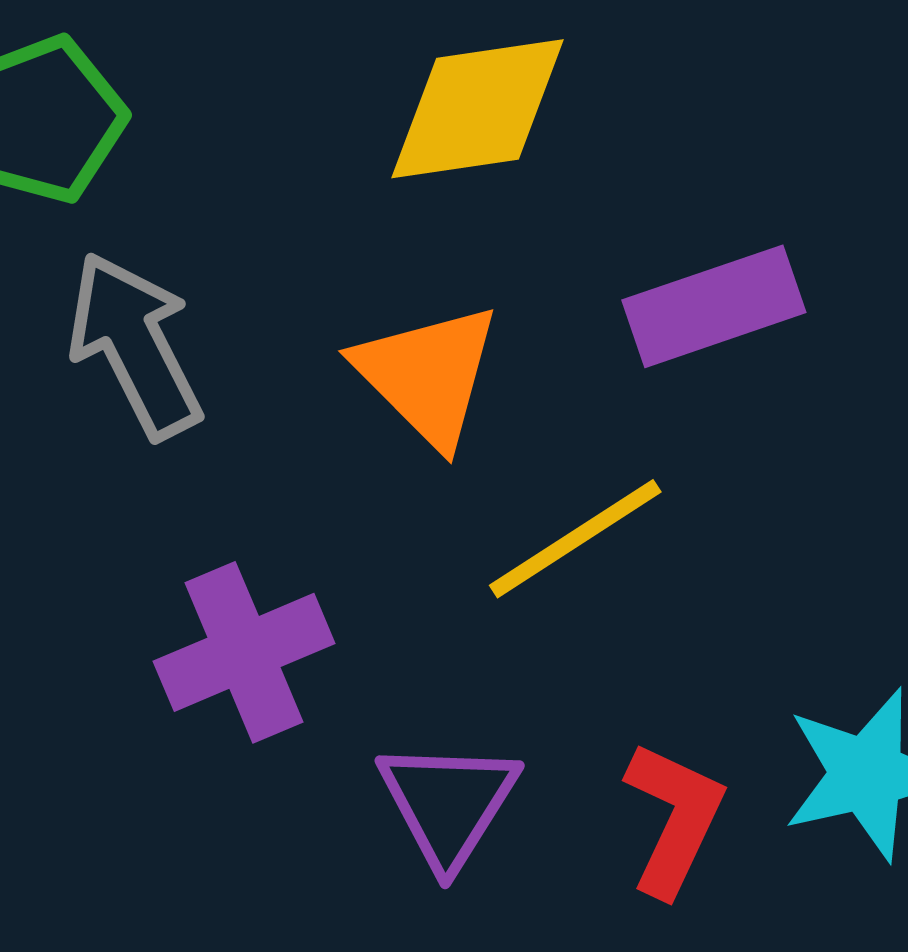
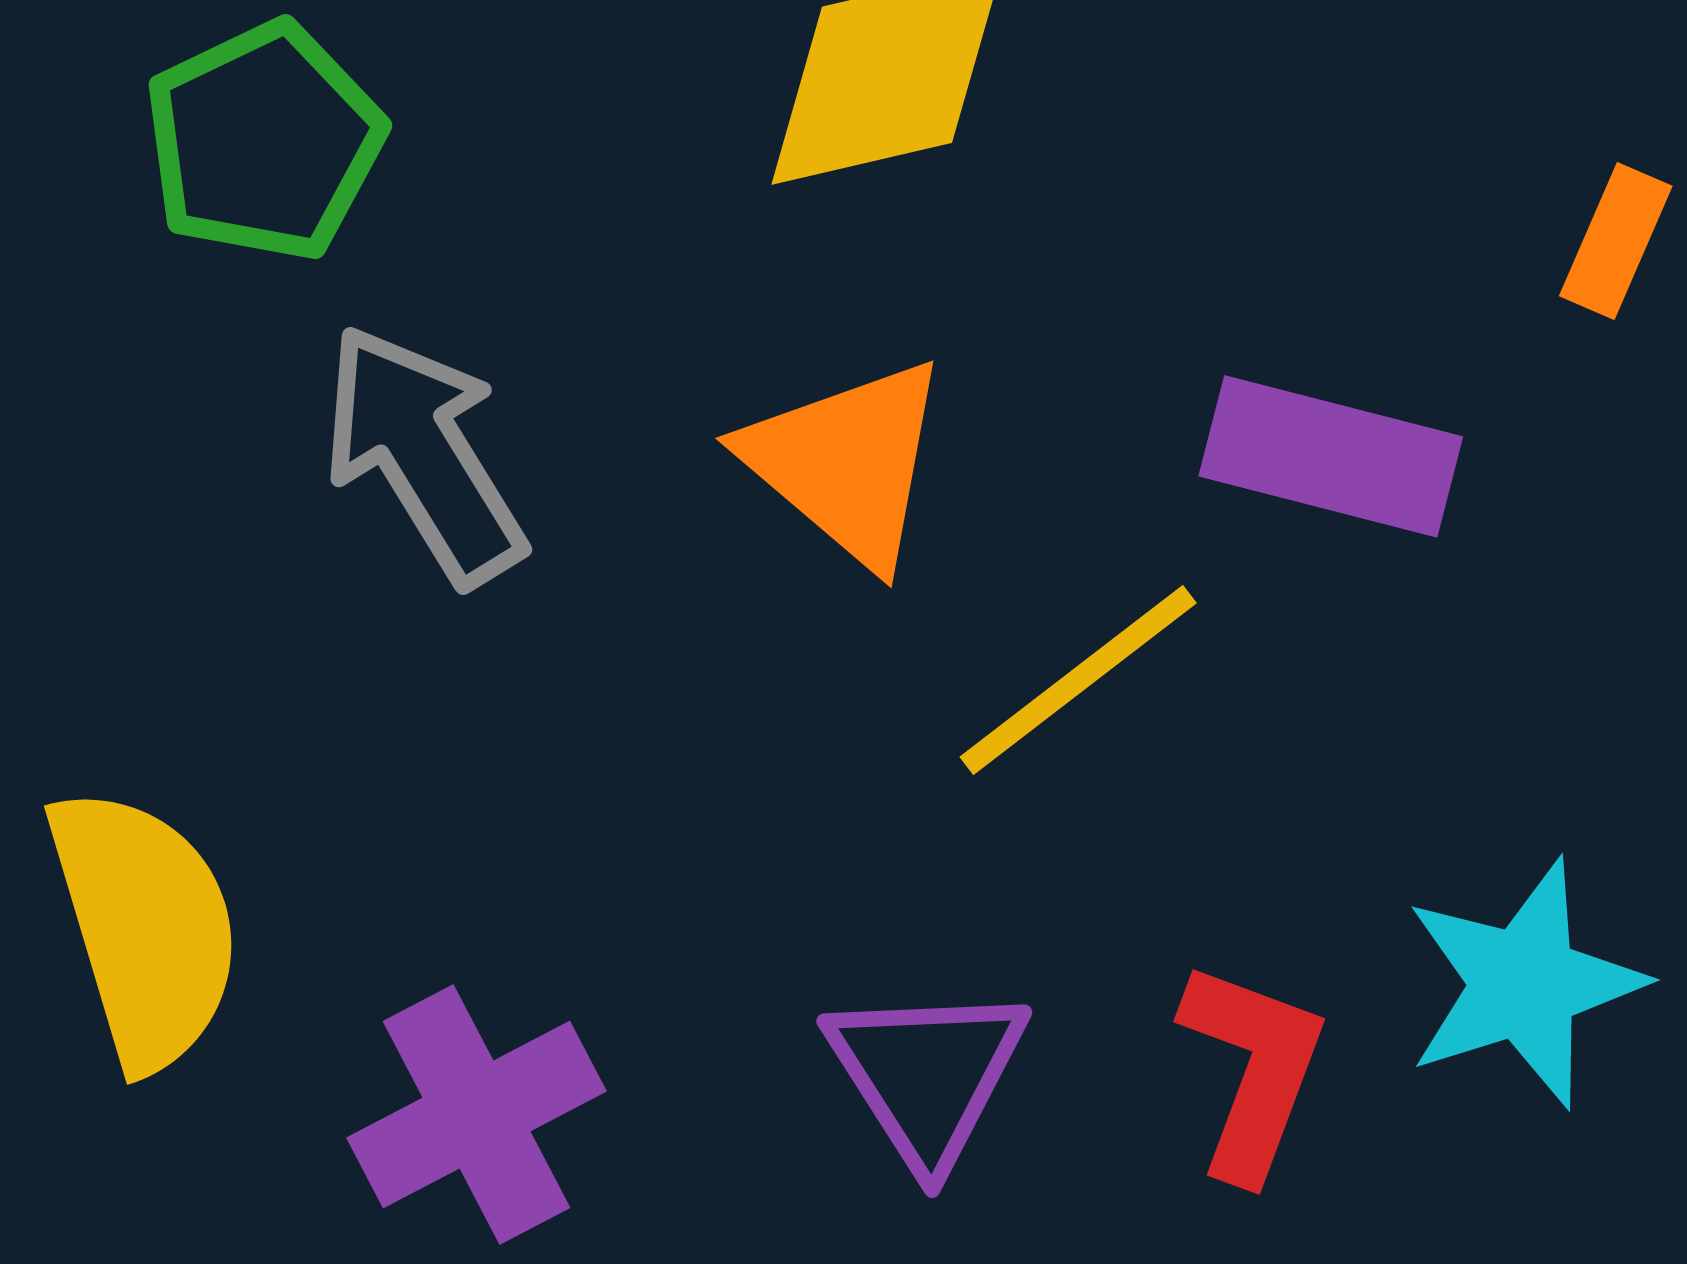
purple rectangle: (714, 306) -> (1331, 456), moved, turned 38
purple cross: (244, 652) -> (477, 1114), moved

